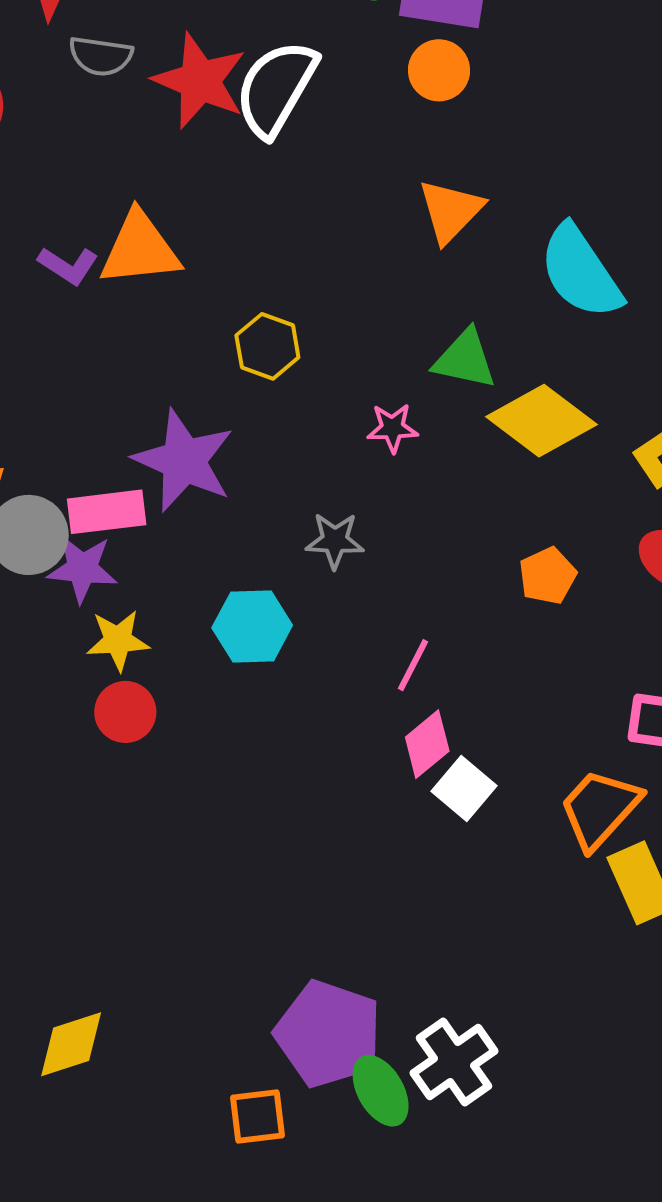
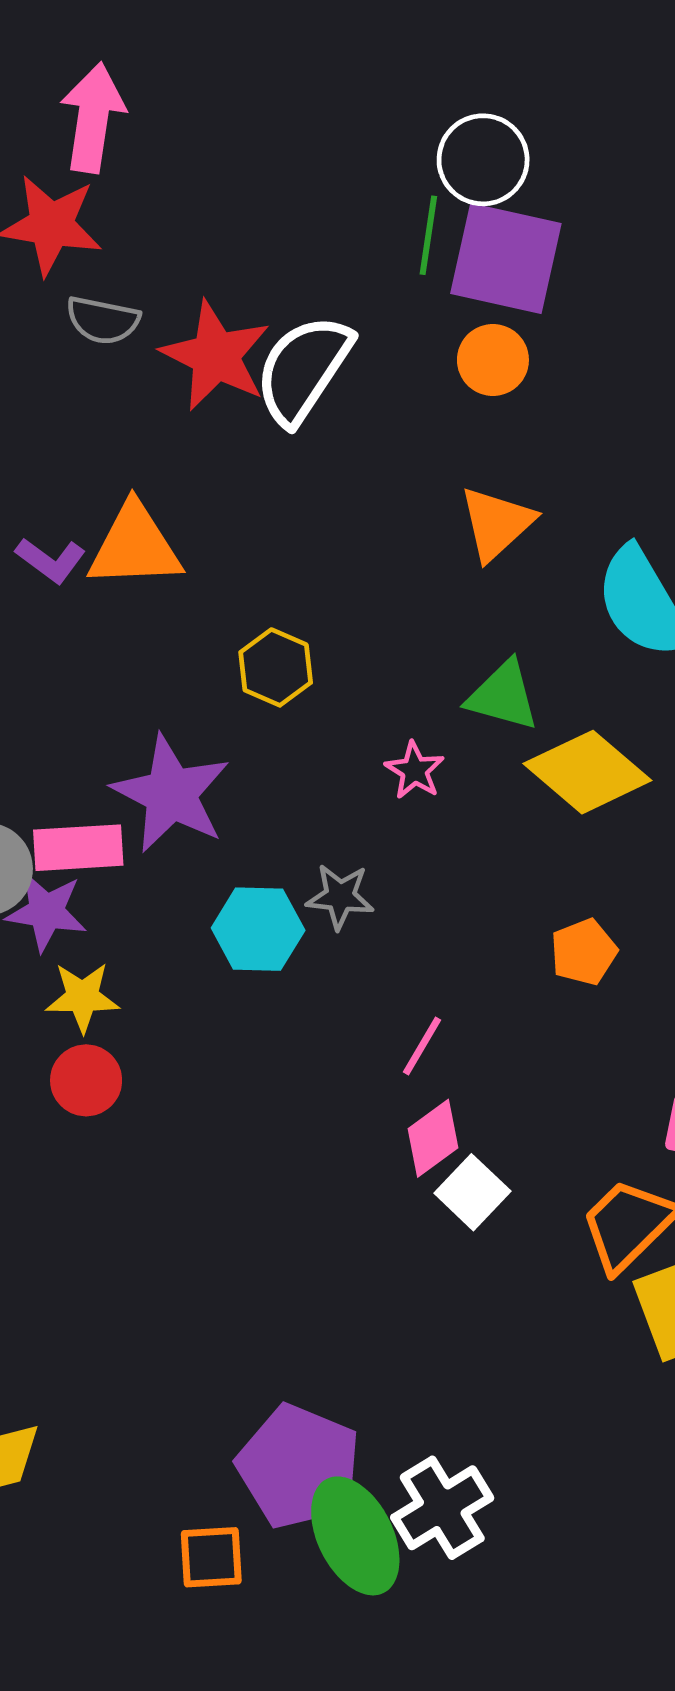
pink star: (393, 428) -> (415, 770), turned 30
cyan hexagon: (252, 626) -> (258, 929), moved
green ellipse: (381, 1091) -> (355, 1536), size x1.4

